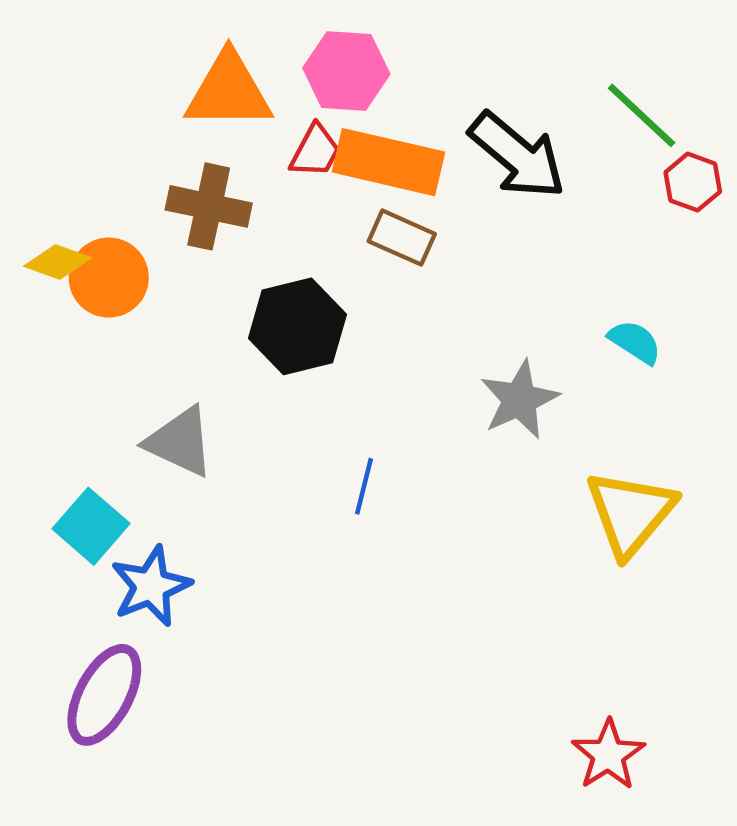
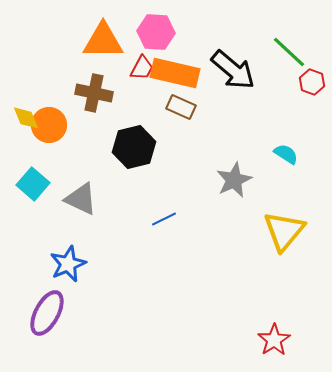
yellow diamond: (58, 262) -> (26, 118), turned 48
blue line: (364, 486) -> (164, 219), turned 50
cyan square: (91, 526) -> (33, 184), moved

